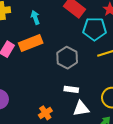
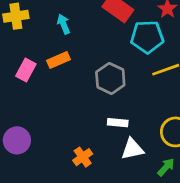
orange rectangle: (31, 43) -> (58, 60), size x0.7

